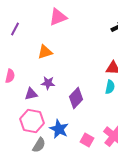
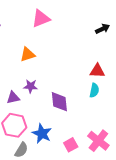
purple diamond: (76, 98) -> (59, 102), turned -50
pink square: (87, 140) -> (71, 145), turned 32

